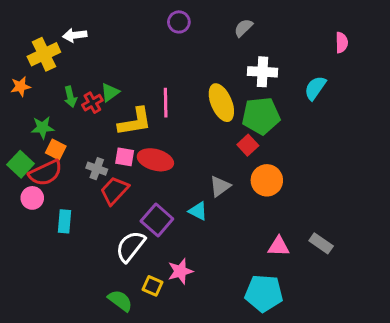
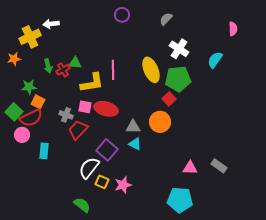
white cross: (262, 72) -> (179, 49), turned 30
green triangle: (110, 92) -> (75, 63), turned 40
orange circle: (267, 180) -> (160, 122), moved
gray triangle: (220, 186) -> (133, 127), moved, turned 35
yellow square: (152, 286) -> (102, 182), moved

